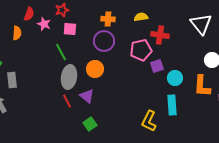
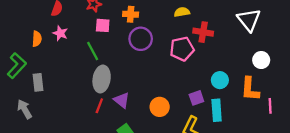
orange cross: (108, 19) -> (131, 14), moved
pink star: (44, 24) -> (60, 33), moved
orange semicircle: (17, 33) -> (37, 39), moved
purple square: (157, 66) -> (196, 98), moved
orange circle: (95, 69) -> (160, 107), moved
red line: (67, 101) -> (99, 106), turned 48

